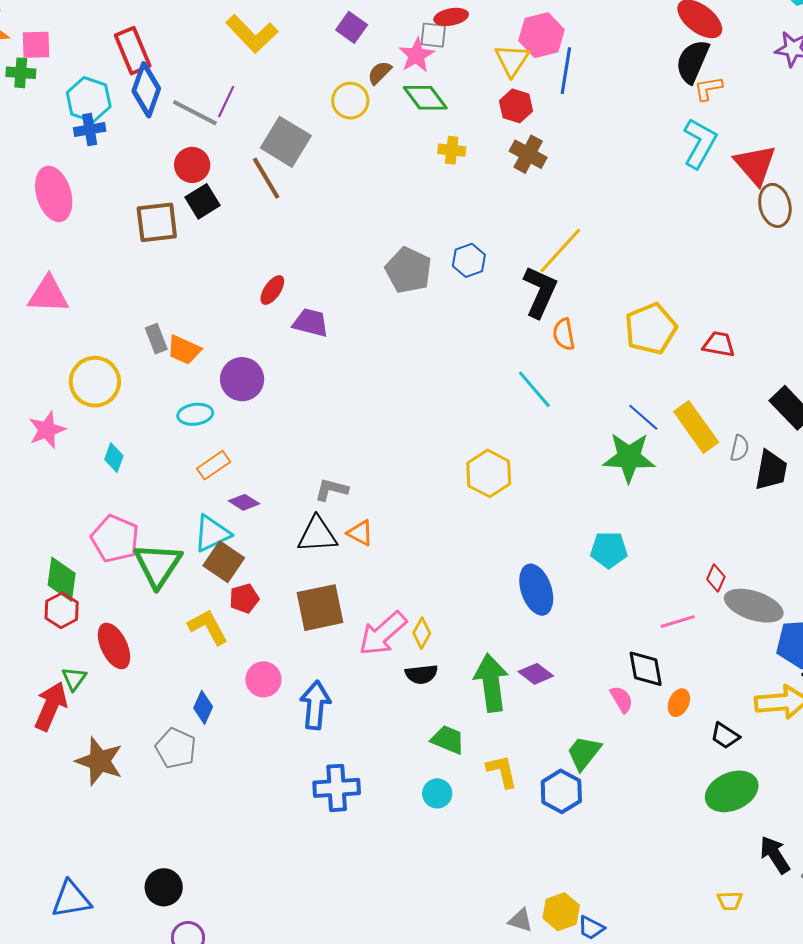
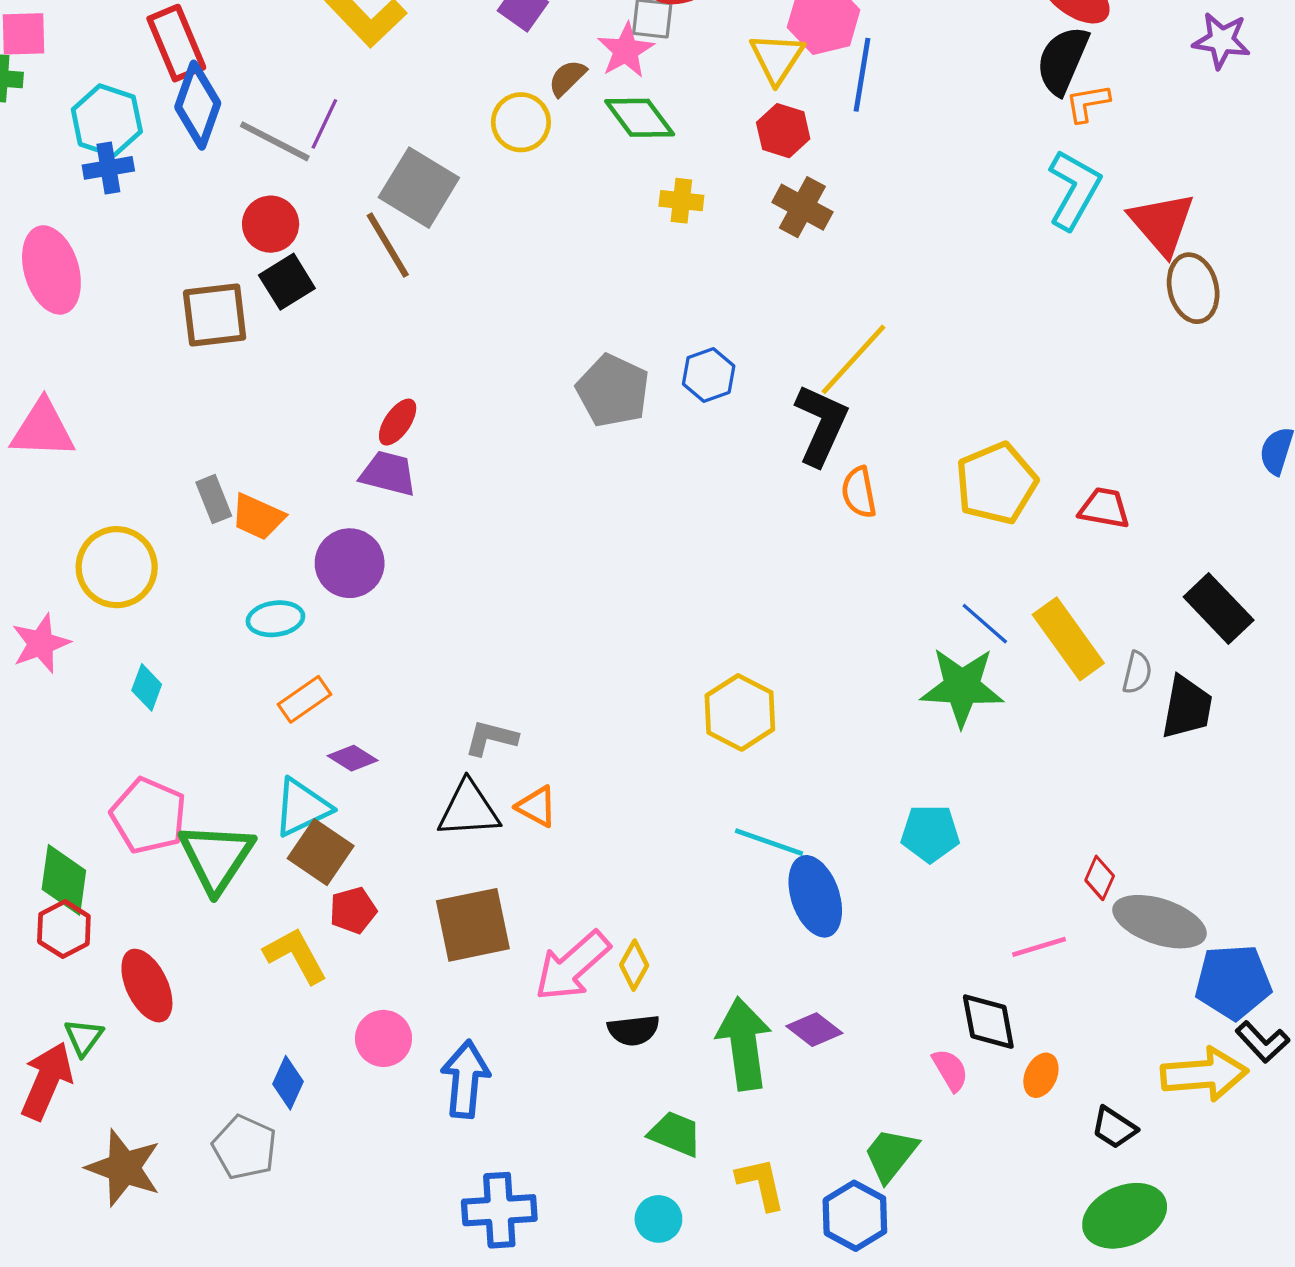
purple trapezoid: (311, 323) -> (388, 473), moved
cyan line: (534, 389) -> (769, 842), moved, turned -30

